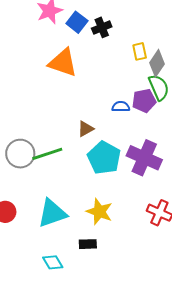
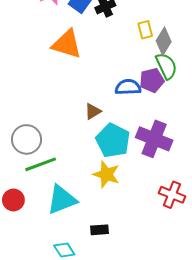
blue semicircle: (121, 107) -> (128, 87), size x1.4
green line: (47, 154) -> (41, 164), moved
yellow star: (99, 212) -> (106, 174), moved

